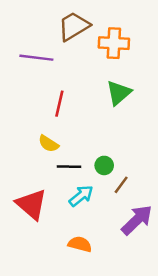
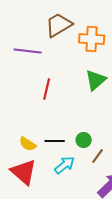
yellow semicircle: (48, 144) -> (28, 144), moved

